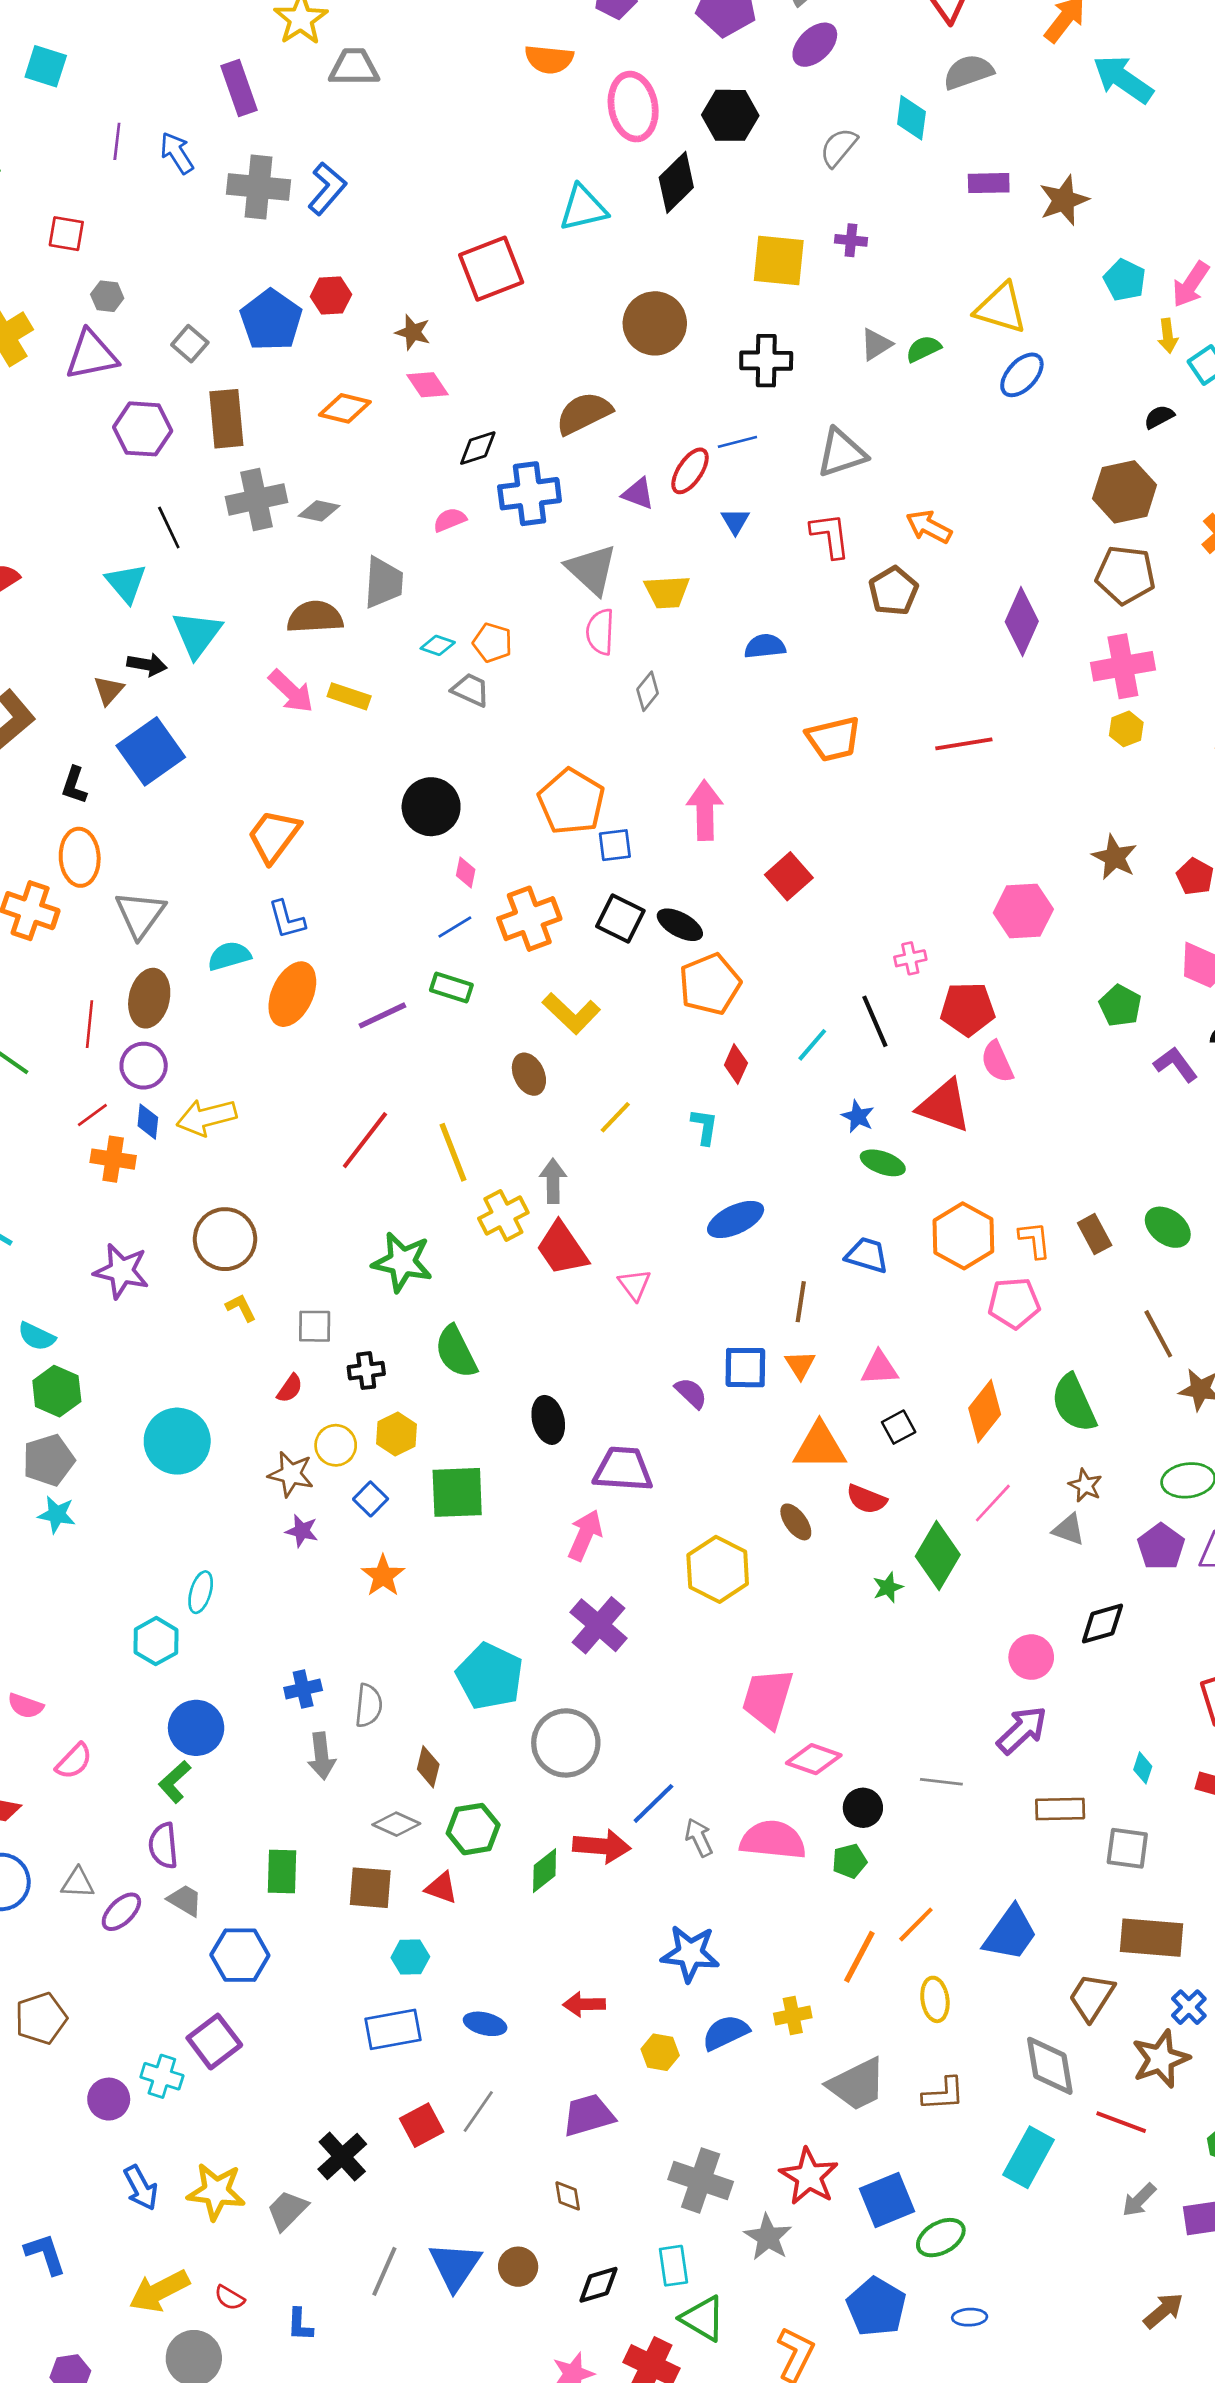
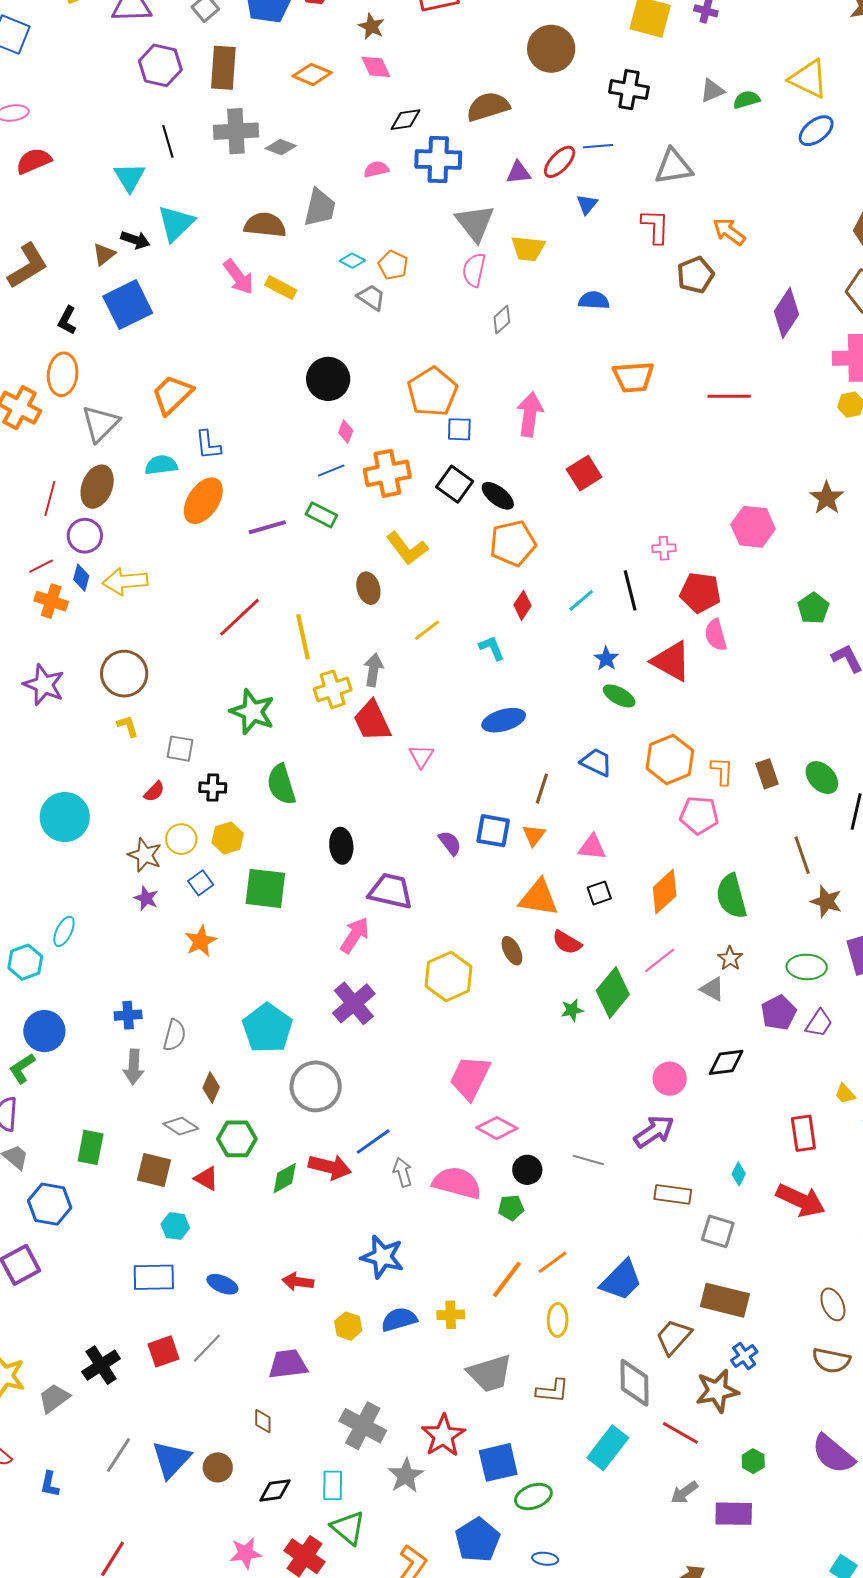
purple triangle: (638, 494) -> (518, 172), turned -36
orange trapezoid: (274, 836) -> (172, 395), moved
cyan L-shape: (704, 1127) -> (492, 648), turned -40

